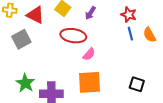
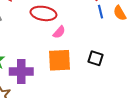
black square: (137, 84) -> (95, 58), moved

